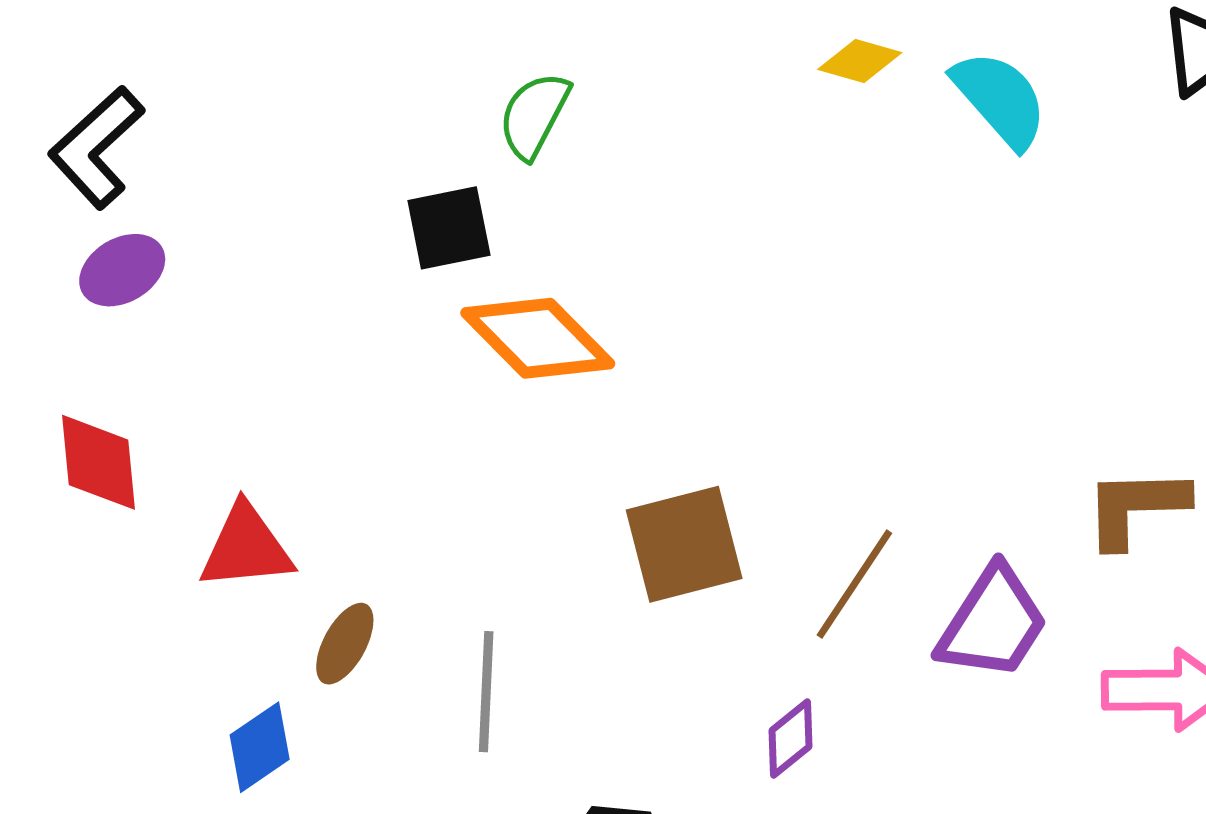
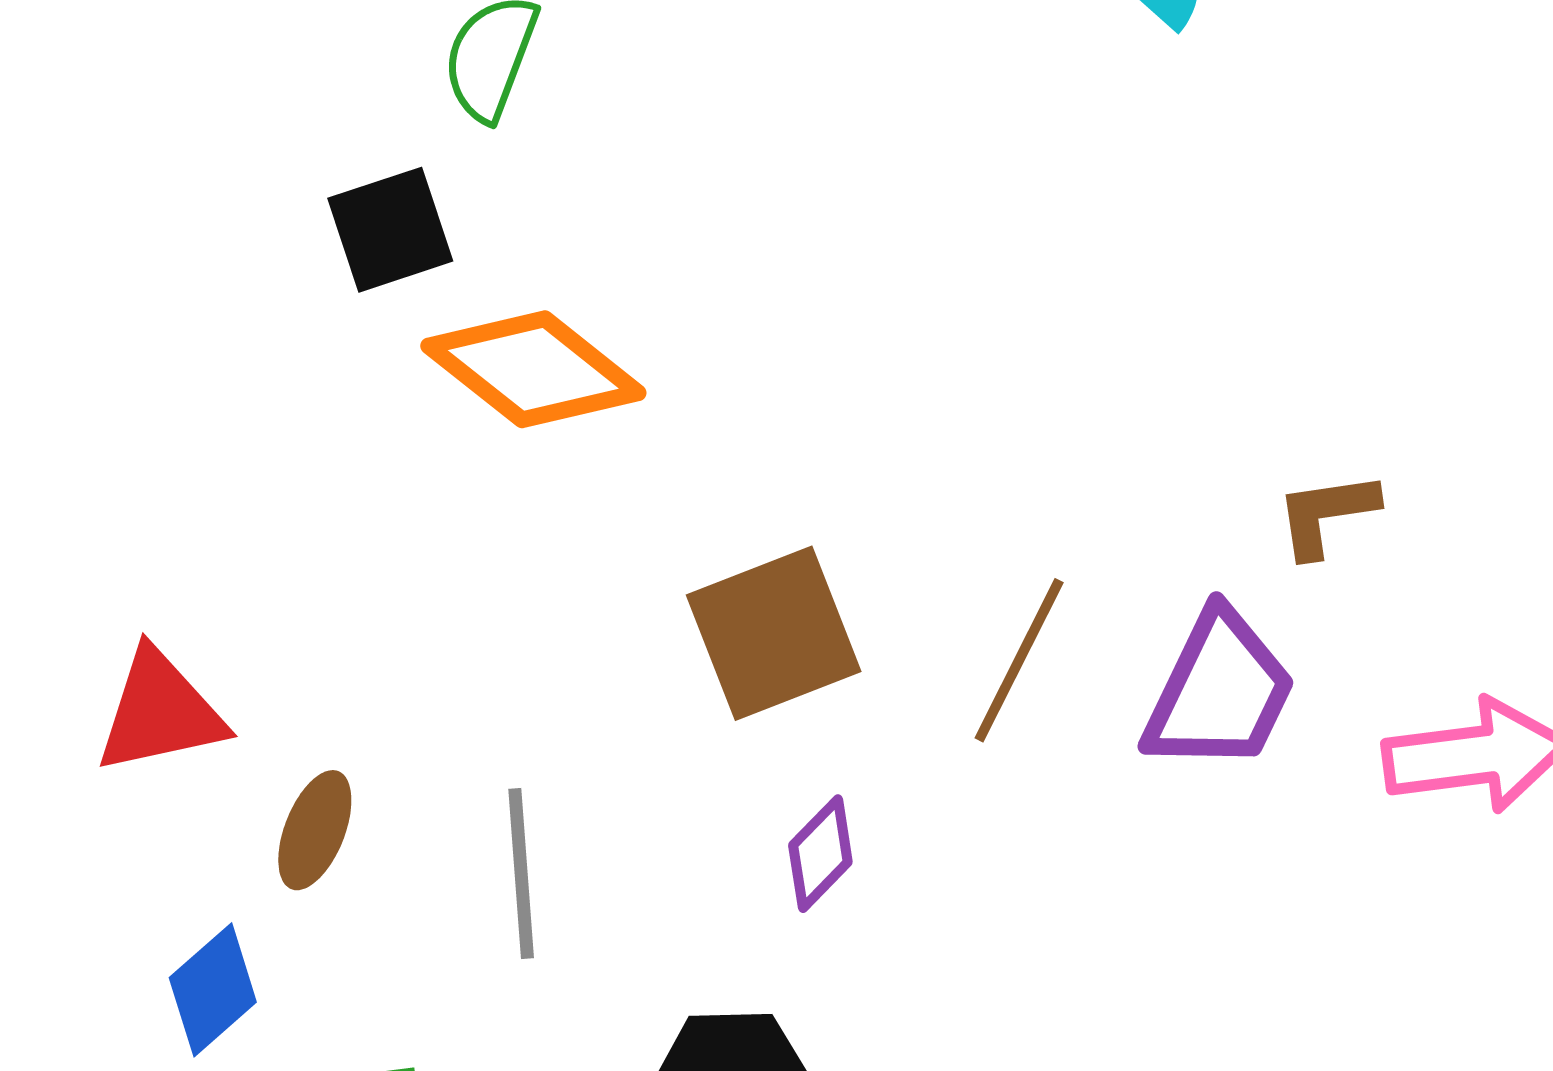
brown L-shape: (1136, 507) -> (1326, 514), moved, size x0.7
purple diamond: (790, 738) -> (820, 854), moved

